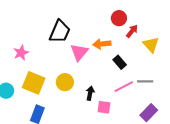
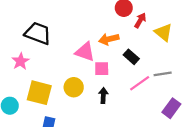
black trapezoid: (60, 32) -> (38, 33), moved, turned -85
pink triangle: (79, 52) -> (85, 52), turned -42
pink square: (104, 107) -> (102, 69), moved

